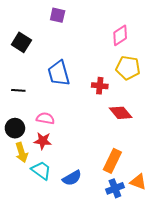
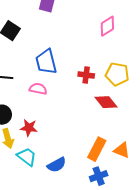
yellow pentagon: (128, 68) -> (117, 74), moved
pink semicircle: (45, 118) -> (38, 89), moved
orange triangle: (138, 182) -> (122, 150), moved

